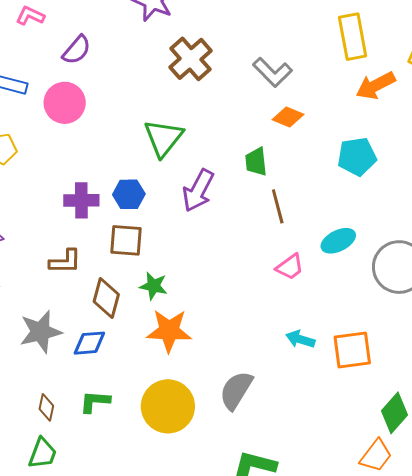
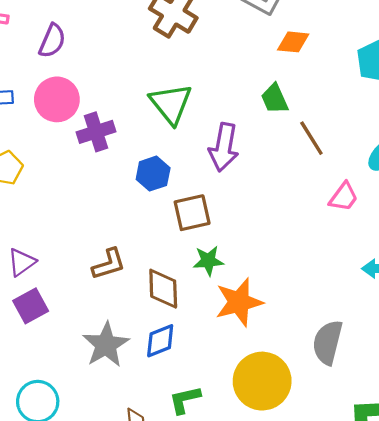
purple cross: (81, 200) -> (96, 132), moved
brown square: (126, 240) -> (192, 213), moved

